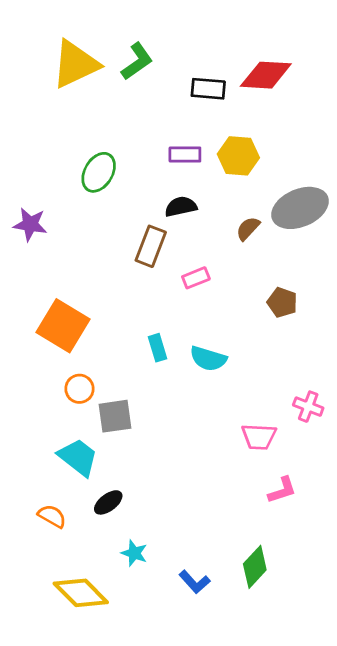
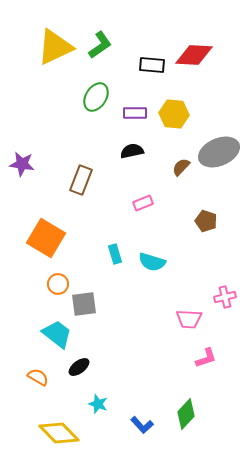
green ellipse: (99, 172) -> (96, 97), moved
brown rectangle: (151, 246) -> (81, 180), moved
pink cross: (308, 407) -> (225, 297), turned -35

